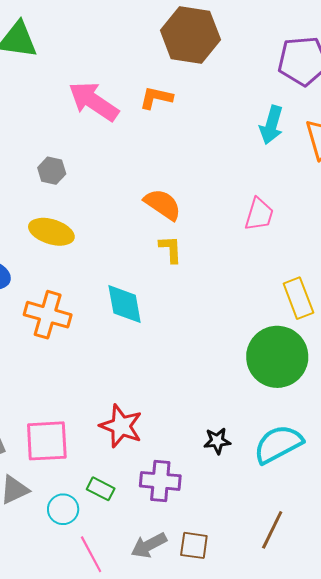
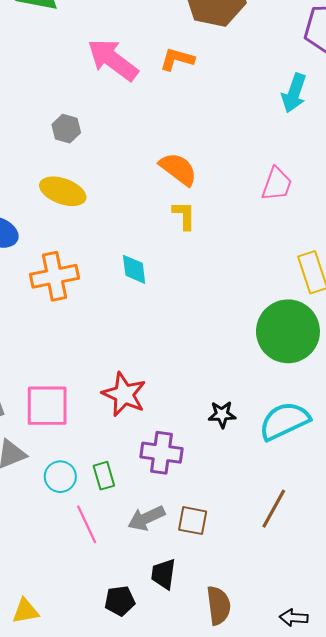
cyan diamond: (125, 304) -> (134, 269), size x0.7
orange cross: (48, 315) -> (55, 276), turned -30
green rectangle: (101, 489) -> (104, 476), moved, turned 44

